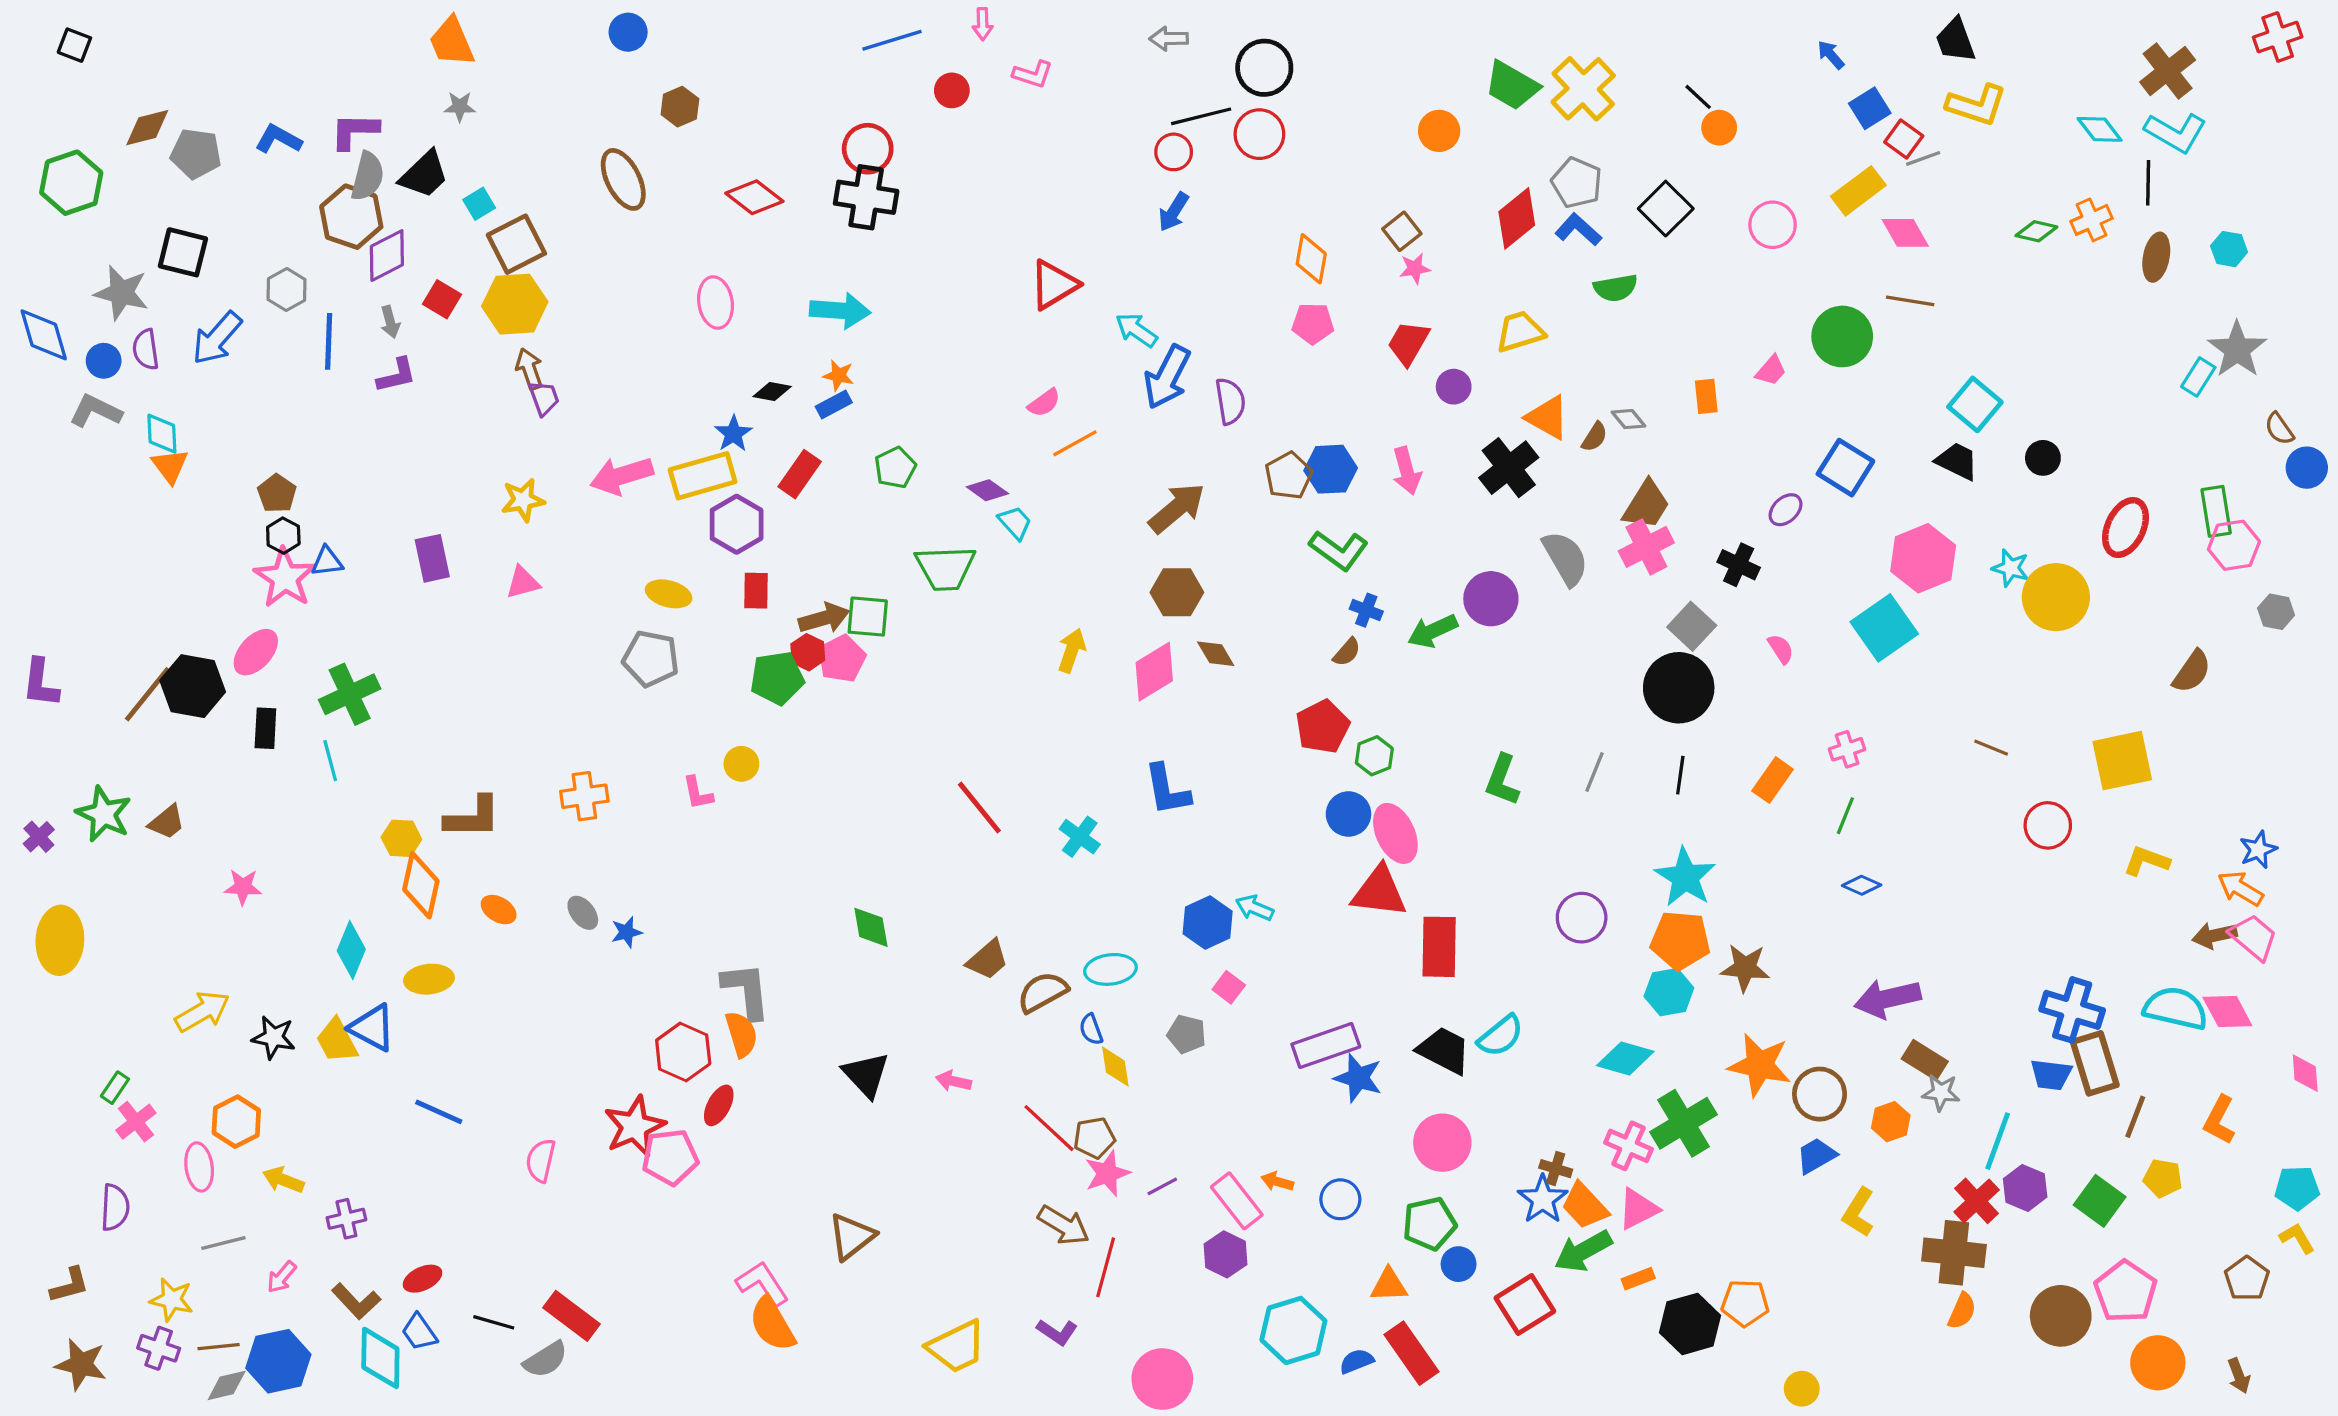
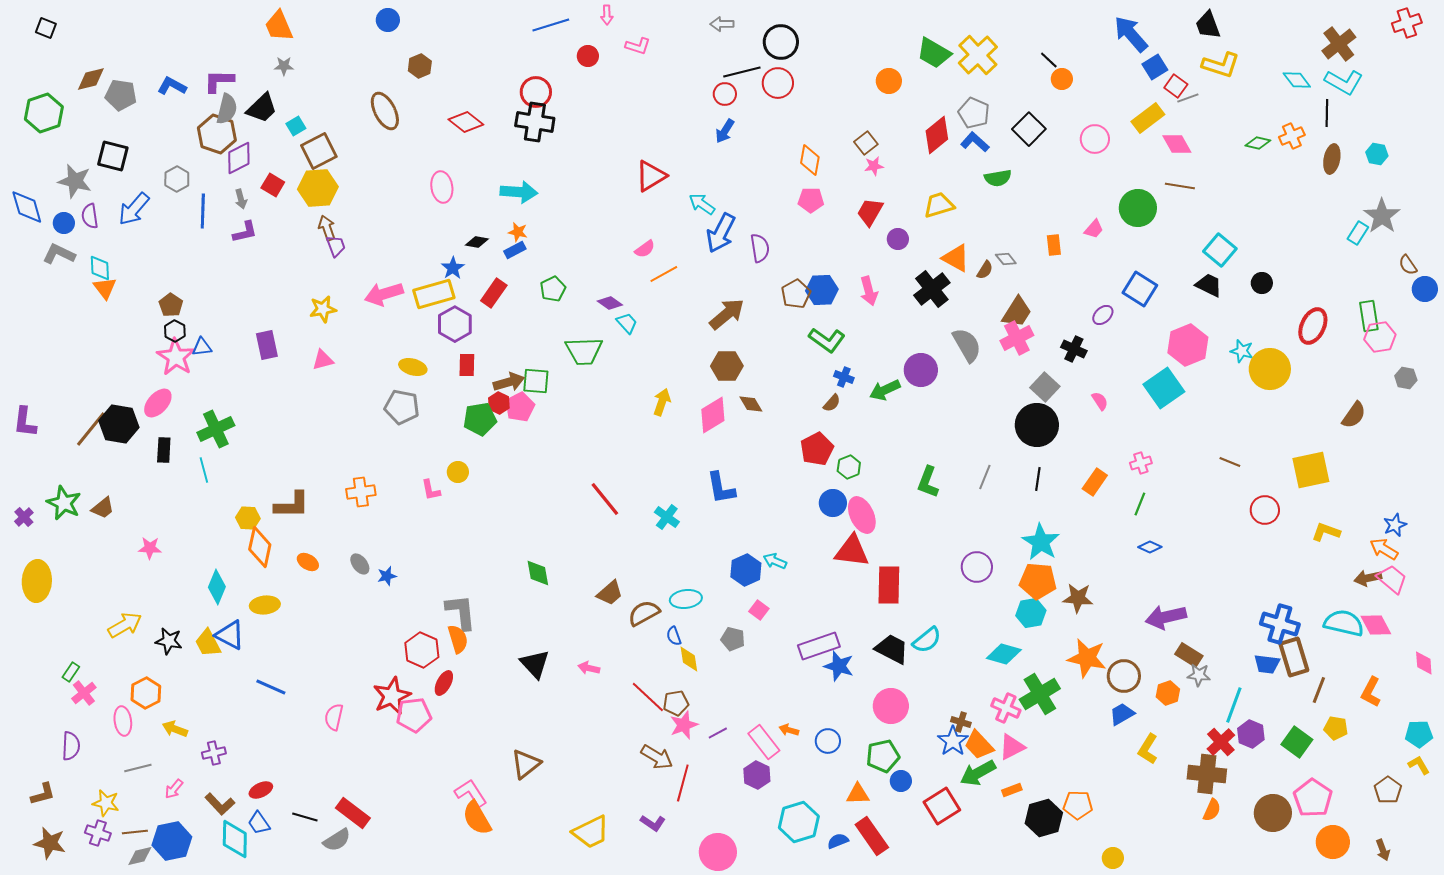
blue arrow: (1831, 55) -> (1131, 34), size x2.0

